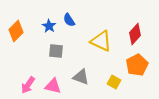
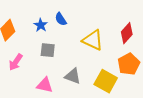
yellow square: (114, 82) -> (106, 81), size x1.6
pink arrow: (28, 85) -> (16, 62), moved

